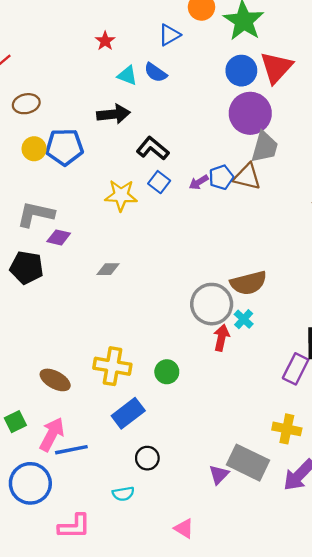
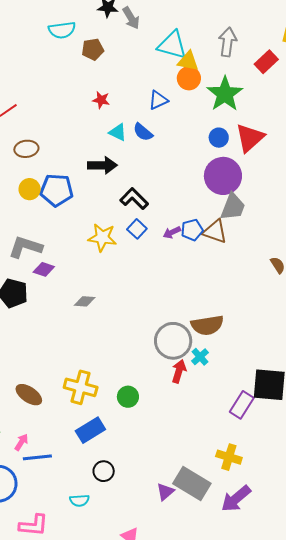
red star: (105, 41) -> (101, 100), turned -30
blue circle: (241, 71) -> (219, 138), size x0.7
pink arrow: (52, 434) -> (21, 442), size x0.6

